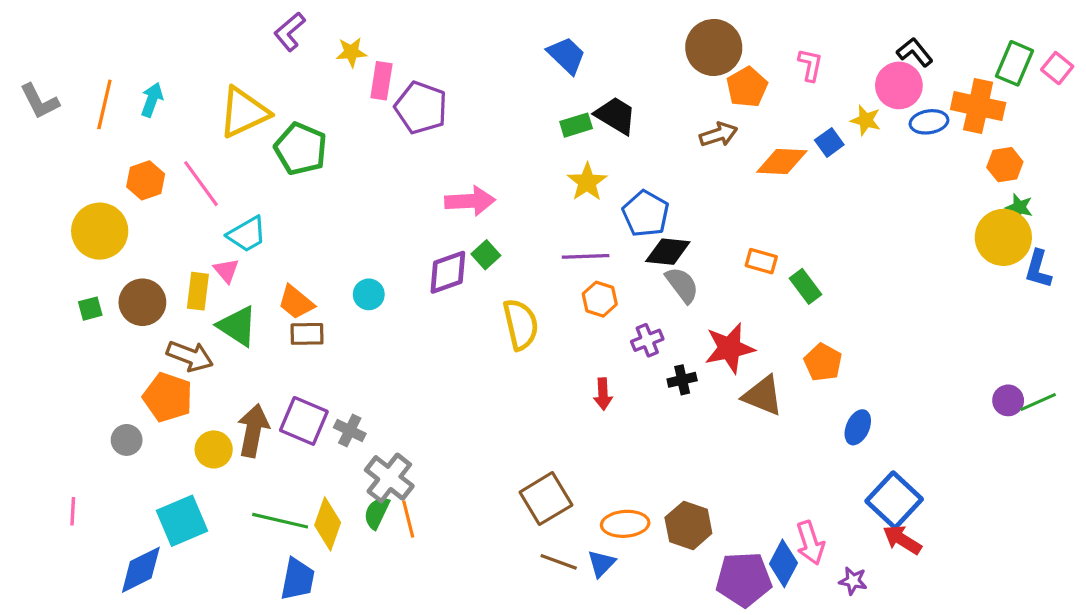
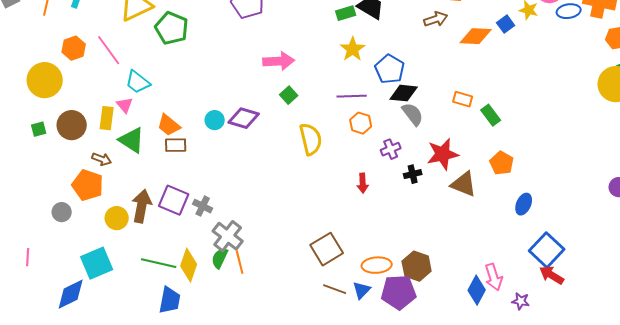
cyan trapezoid: (247, 234) -> (138, 82), turned 68
purple diamond: (448, 272) -> (244, 118), moved, turned 36
brown arrow: (190, 356) -> (102, 159), size x0.7
purple pentagon: (744, 579) -> (399, 292), moved

